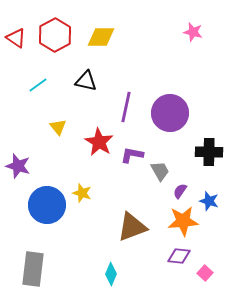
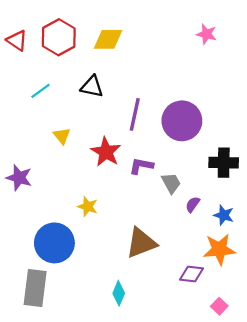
blue circle: (47, 205) -> (54, 243), moved
orange star: (183, 221) -> (219, 249), moved
pink square: (205, 273) -> (219, 306), moved

